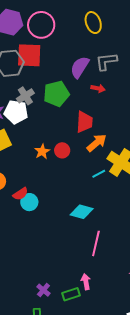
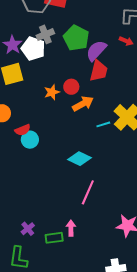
purple semicircle: (80, 67) -> (96, 51), moved
red arrow: (98, 88) -> (126, 41), moved
green pentagon: (56, 94) -> (76, 38), turned 30
orange arrow: (97, 143) -> (83, 104), moved
red circle: (62, 150) -> (71, 87), moved

